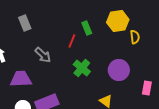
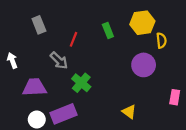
red line: (72, 41) -> (73, 39), moved
green cross: (82, 68) -> (81, 83), moved
purple circle: (119, 70) -> (144, 65), moved

